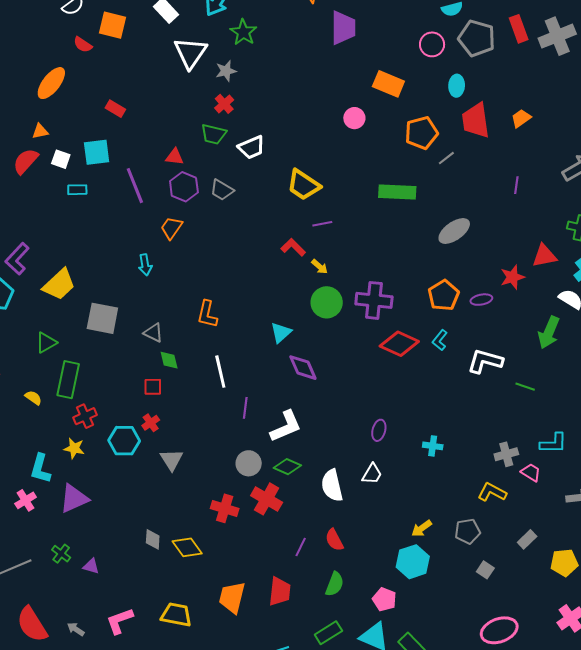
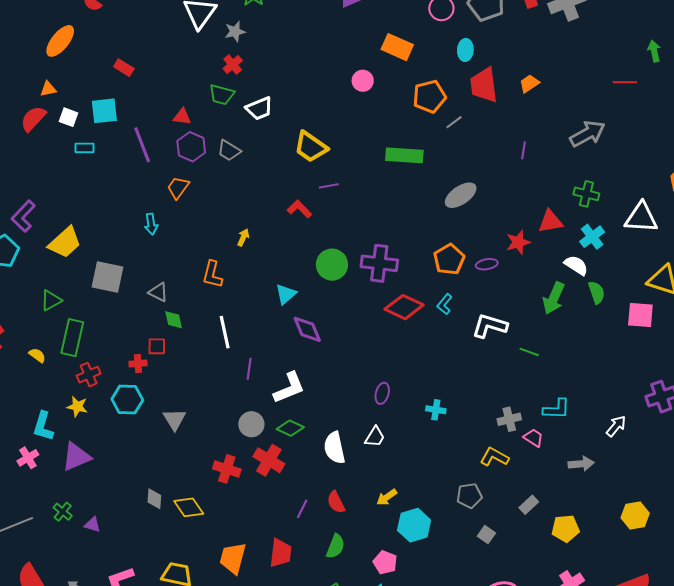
yellow arrow: (320, 267) -> (243, 237), moved, turned -108
red cross: (151, 423) -> (138, 363), moved, turned 30
yellow arrow: (422, 528) -> (387, 497), moved

